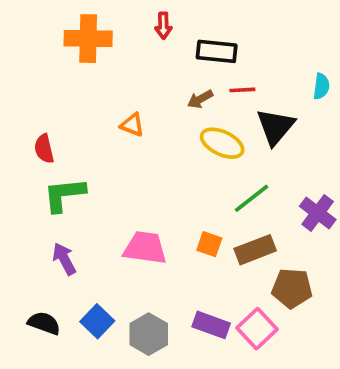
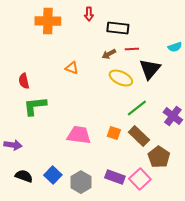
cyan semicircle: (321, 86) -> (175, 47), turned 64
brown rectangle: (255, 250) -> (139, 136), turned 65
purple arrow: (64, 259) -> (13, 145), moved, turned 126
brown pentagon: (292, 288) -> (159, 157), turned 30

